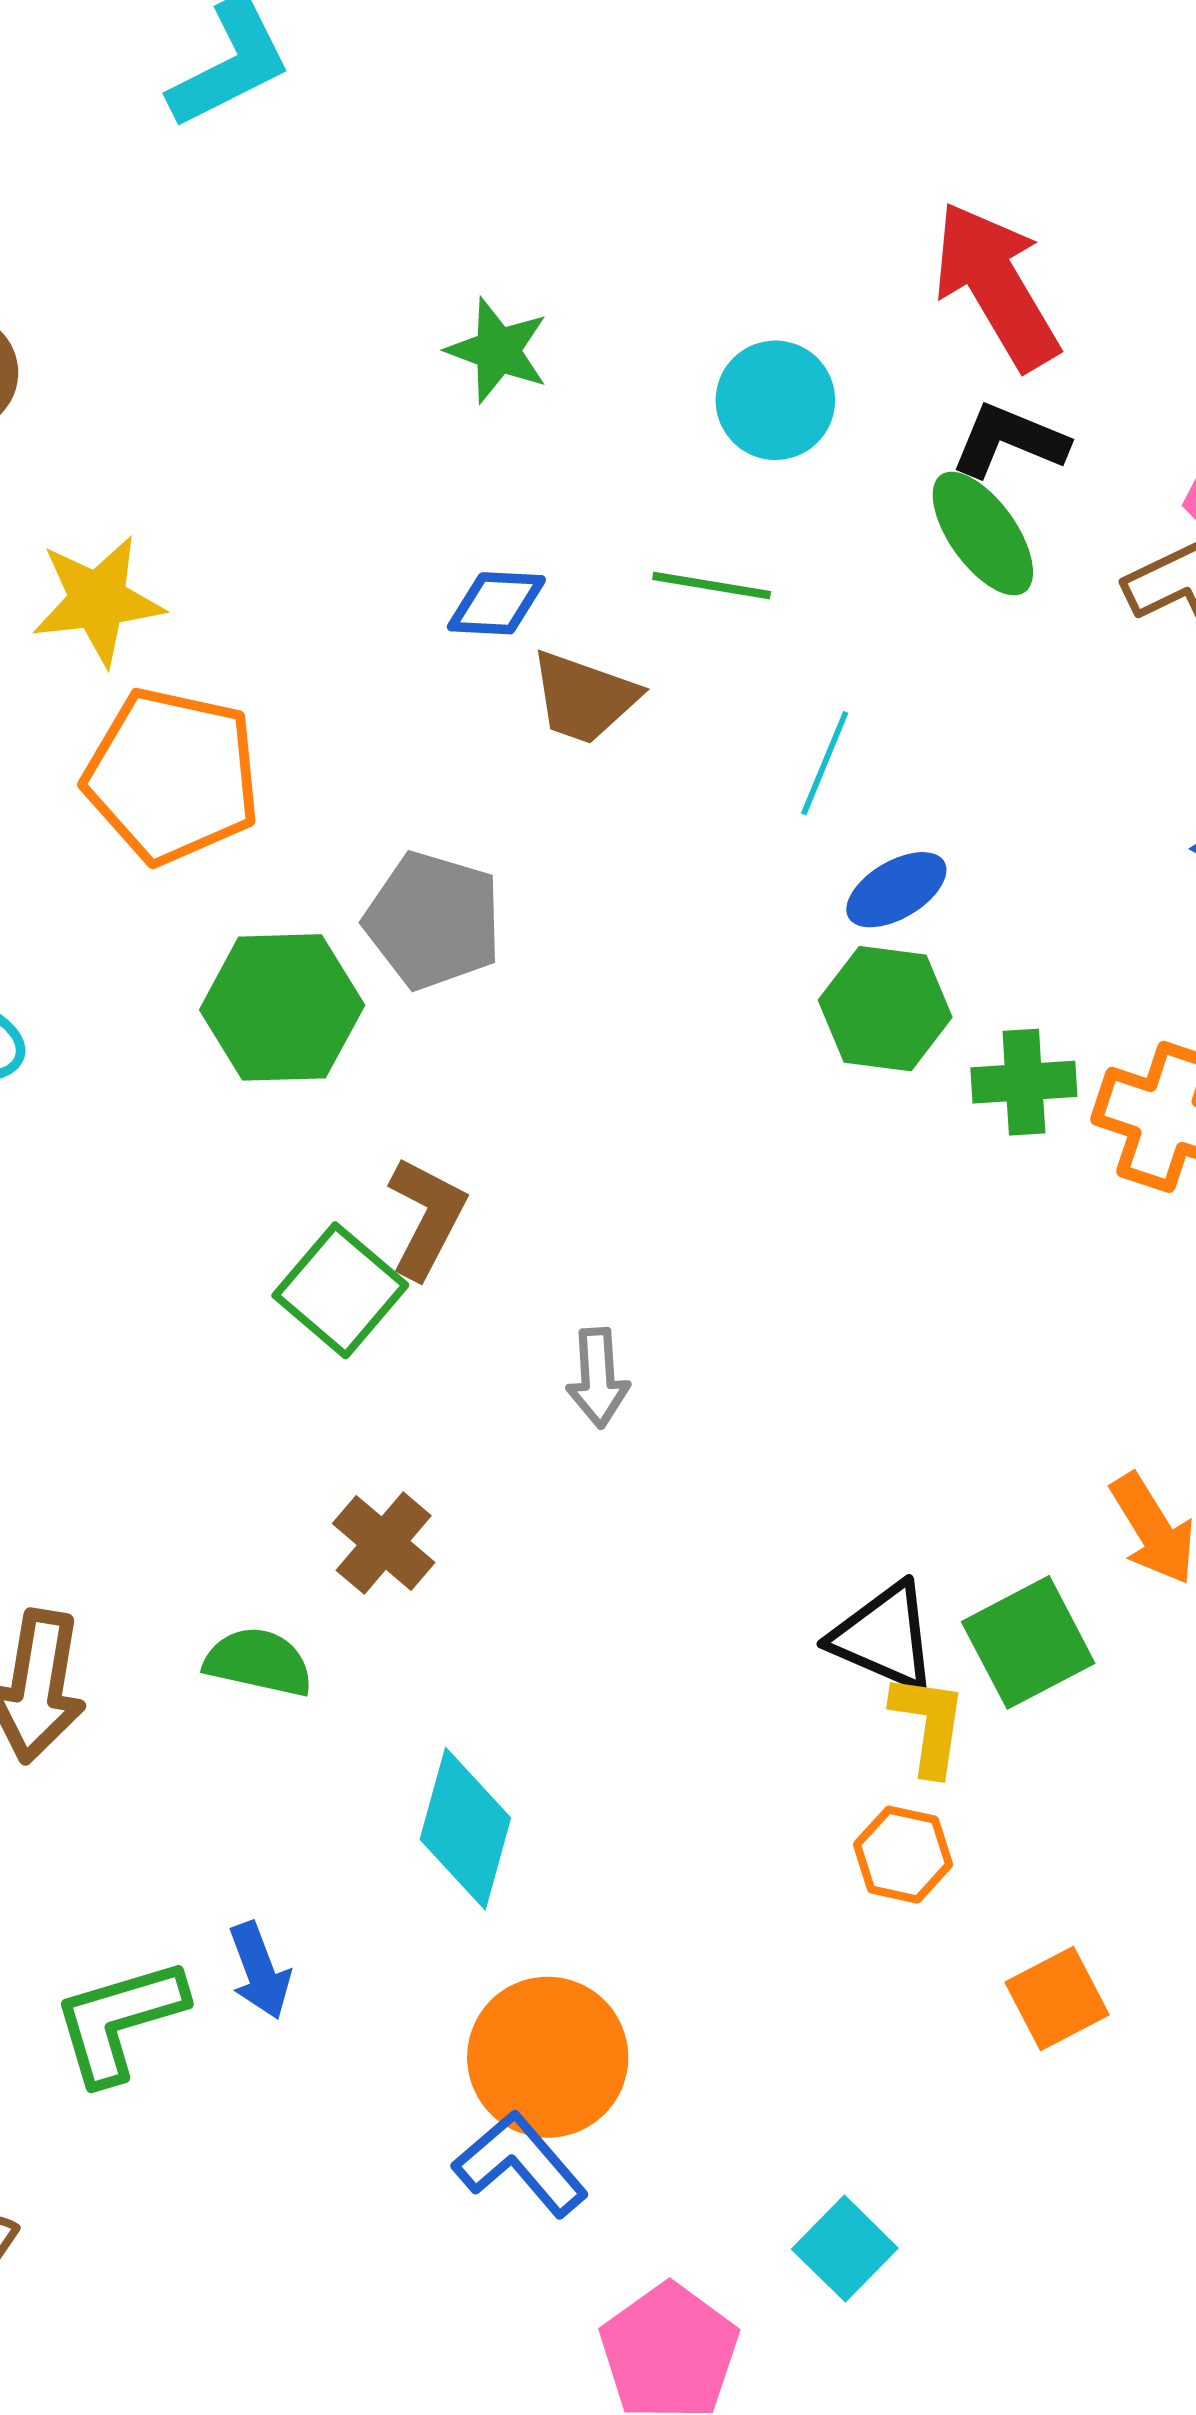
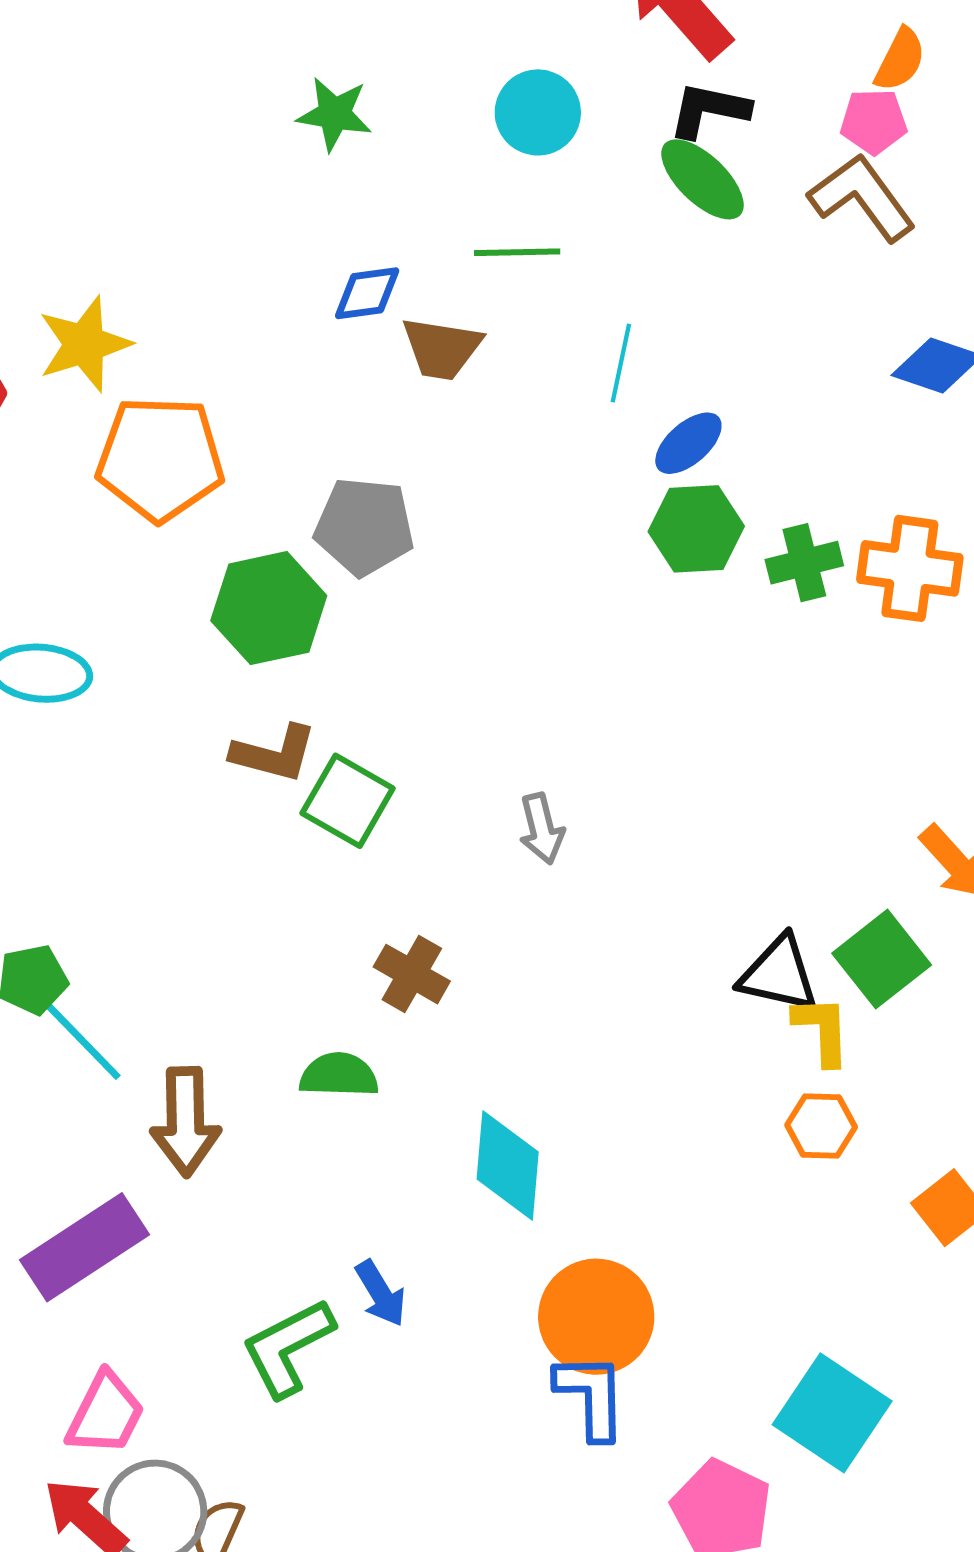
brown L-shape: (427, 1218) -> (274, 754), moved, turned 88
blue L-shape: (520, 2164) -> (591, 1396), turned 50
cyan square: (845, 2249) -> (832, 1413), size x1.6

